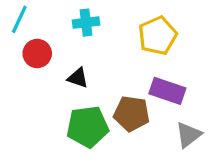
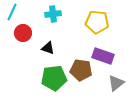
yellow pentagon: (158, 36) -> (97, 22), turned 30

